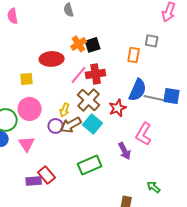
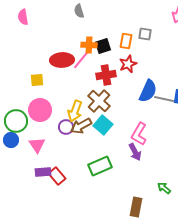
gray square: (152, 41) -> (145, 34), moved
orange cross: (79, 44) -> (89, 45), turned 35
orange rectangle: (134, 55) -> (126, 41), moved
pink line: (79, 75) -> (81, 60), moved
red star: (118, 108) -> (128, 64), moved
yellow arrow: (65, 110) -> (75, 111), size x1.5
pink L-shape: (144, 134) -> (139, 134), moved
purple rectangle: (34, 181) -> (43, 172), moved

